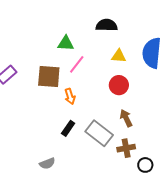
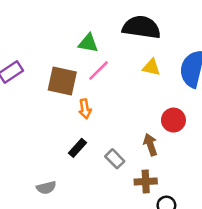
black semicircle: (107, 25) -> (141, 27), size x1.4
red circle: (119, 85) -> (173, 120), moved
gray rectangle: (99, 133) -> (115, 159), size x0.6

